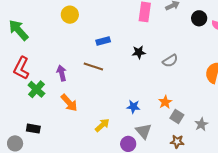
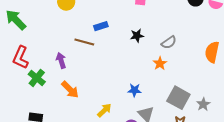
brown line: (93, 67) -> (84, 42), moved
orange star: (165, 102) -> (160, 63), moved
gray square: (177, 117) -> (178, 98), size x1.6

